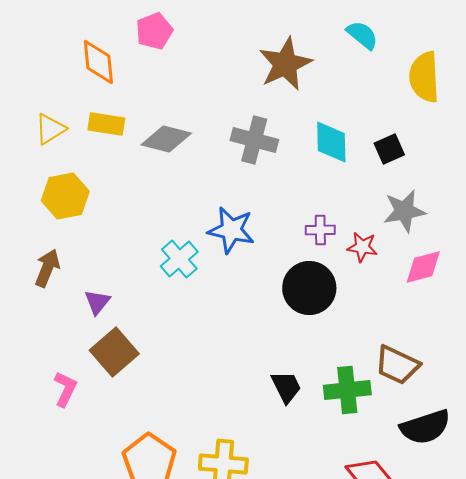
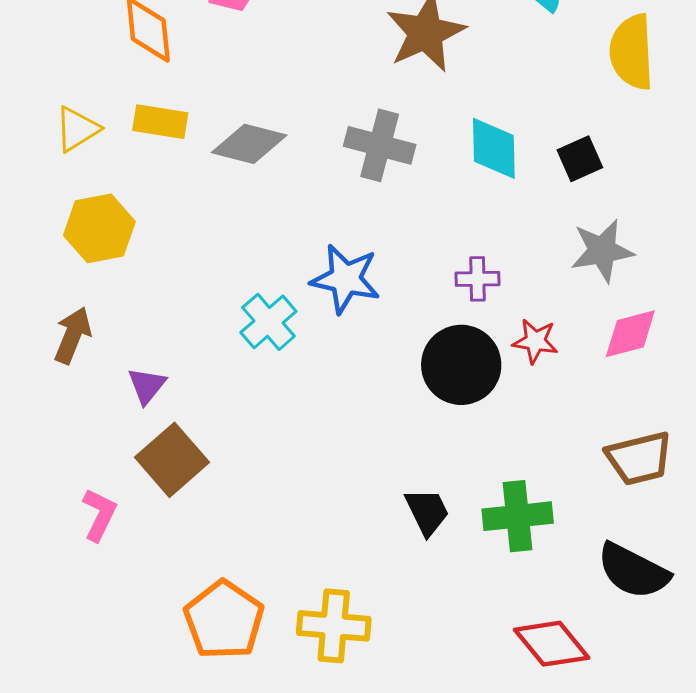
red star: (362, 247) -> (535, 341), moved
brown trapezoid: (397, 365) -> (639, 458), moved, turned -39
black semicircle: (425, 427) -> (633, 571), turned 45

